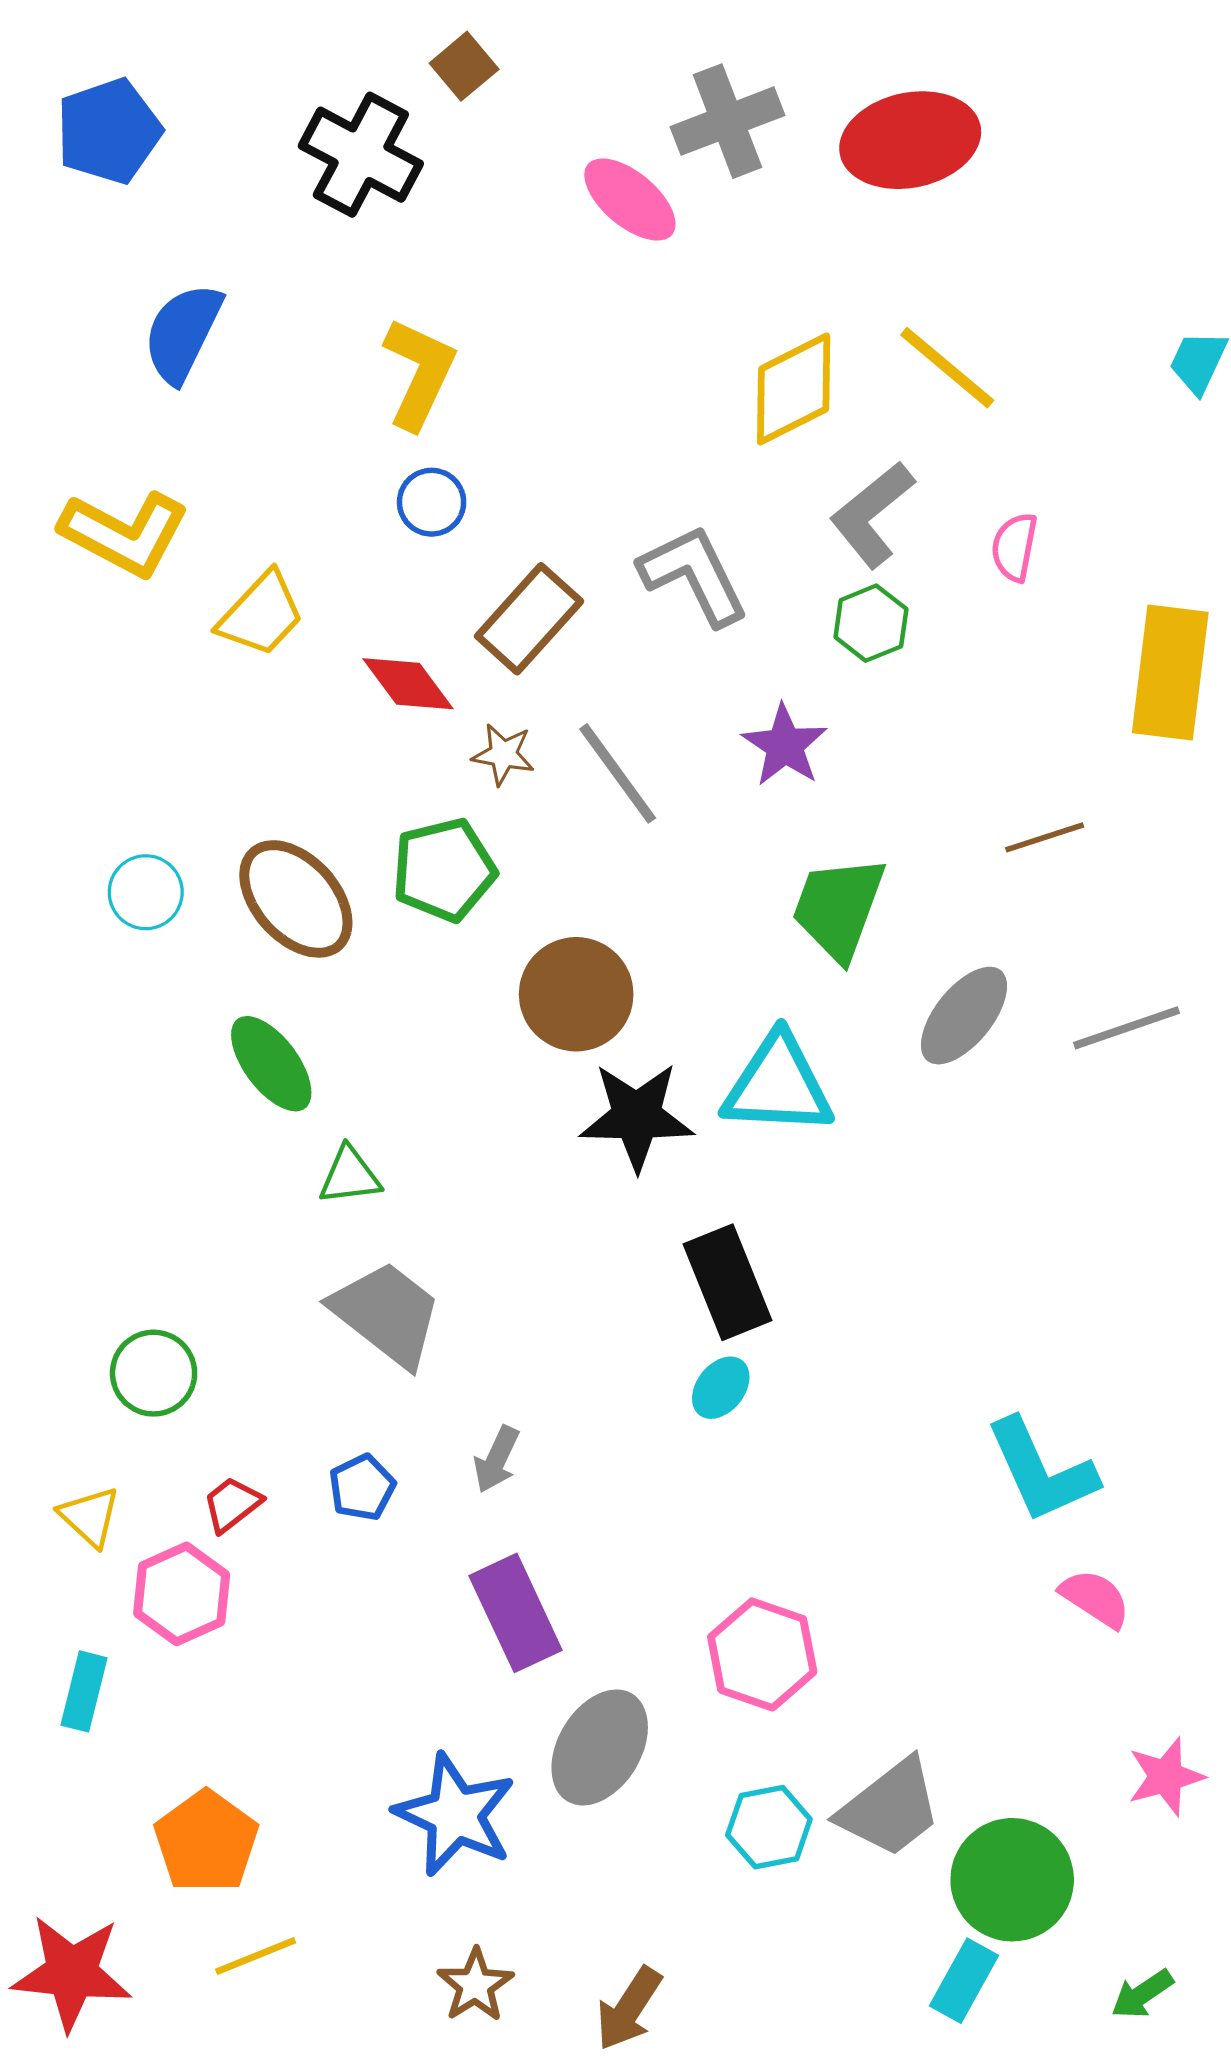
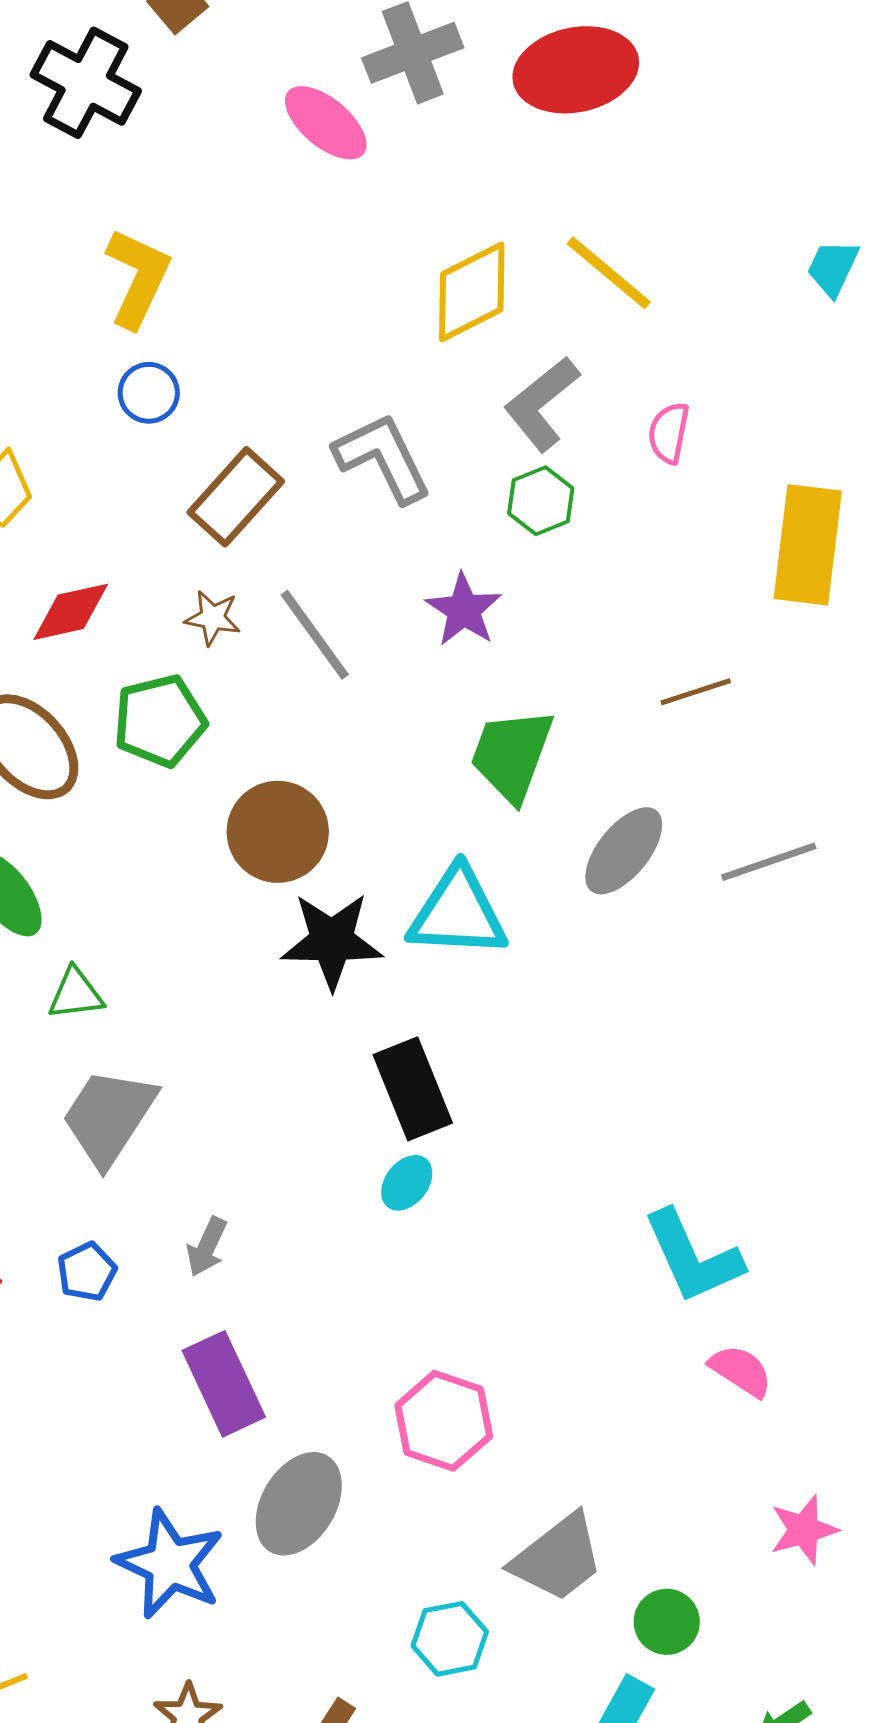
red diamond: (408, 684) -> (71, 612), moved, turned -66
gray trapezoid: (387, 1314) -> (109, 1117), turned -95
cyan hexagon: (769, 1827) -> (450, 1639), moved
green circle: (1012, 1880) -> (667, 1622), size x0.6

